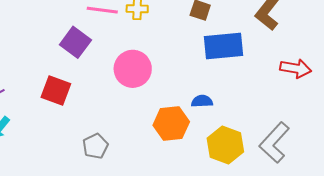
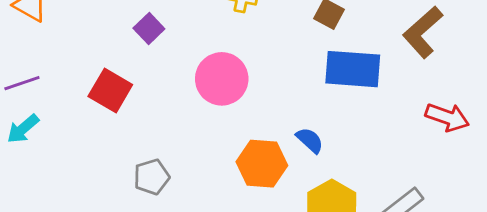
purple square: (75, 42) -> (149, 29), size x0.7
blue semicircle: (202, 101) -> (310, 140), turned 35

